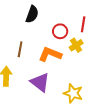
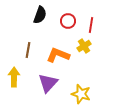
red circle: (60, 31) -> (68, 21), moved
purple triangle: (40, 82) -> (48, 83), turned 35

